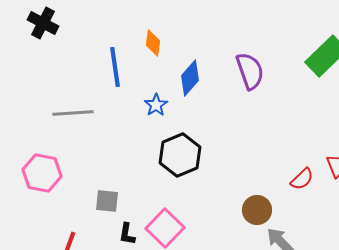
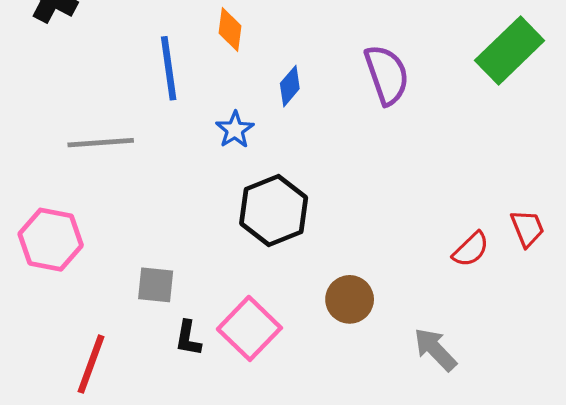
blue diamond: (190, 78) -> (290, 86), size x0.7
brown circle: (257, 210) -> (350, 299), moved

